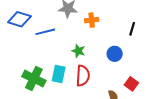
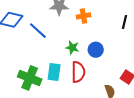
blue line: (45, 32) -> (38, 31), turned 60
blue circle: (115, 54) -> (96, 50), moved

